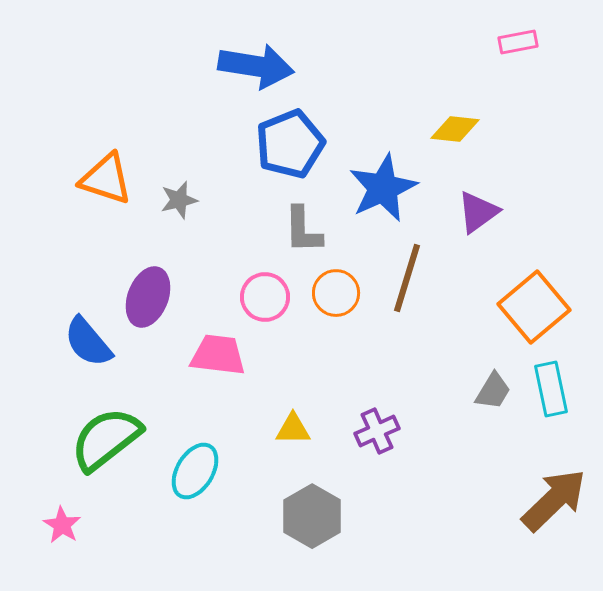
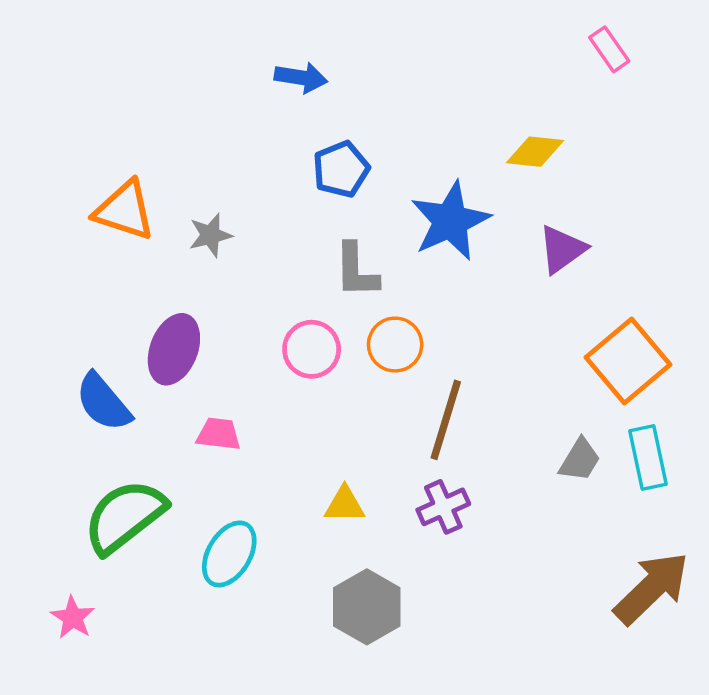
pink rectangle: (518, 42) -> (609, 49), turned 66
blue arrow: (256, 66) -> (301, 78), size x0.6
blue pentagon: (290, 144) -> (341, 169), size x0.7
brown line: (407, 278) -> (446, 420), moved
pink trapezoid: (218, 355) -> (219, 434), moved, size x0.7

